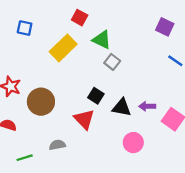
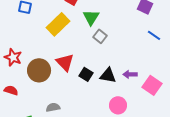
green triangle: (102, 40) -> (91, 17), turned 36
black square: (96, 96) -> (86, 74), moved
red triangle: (84, 119) -> (65, 62), moved

